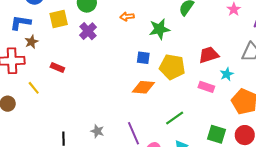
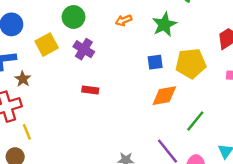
red rectangle: (57, 68) -> (90, 90), moved
yellow line: (34, 88) -> (27, 132), moved, turned 32
green line: (175, 118) -> (195, 121), moved

